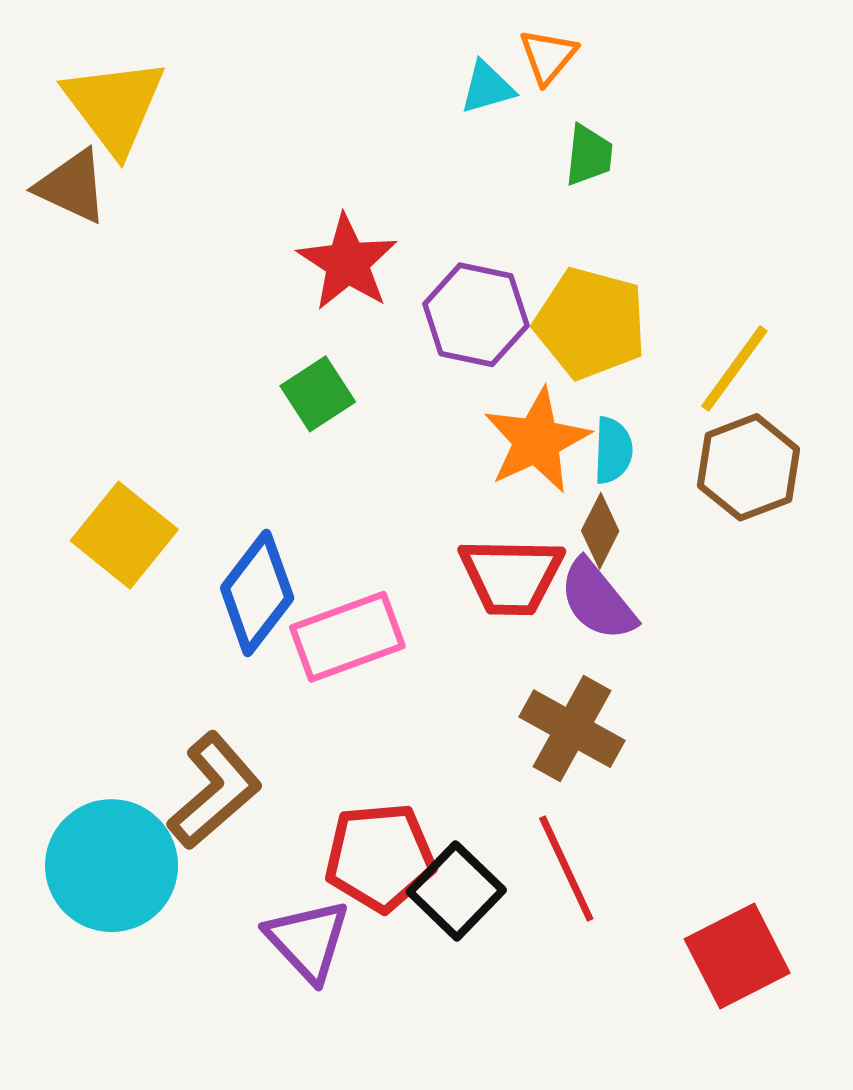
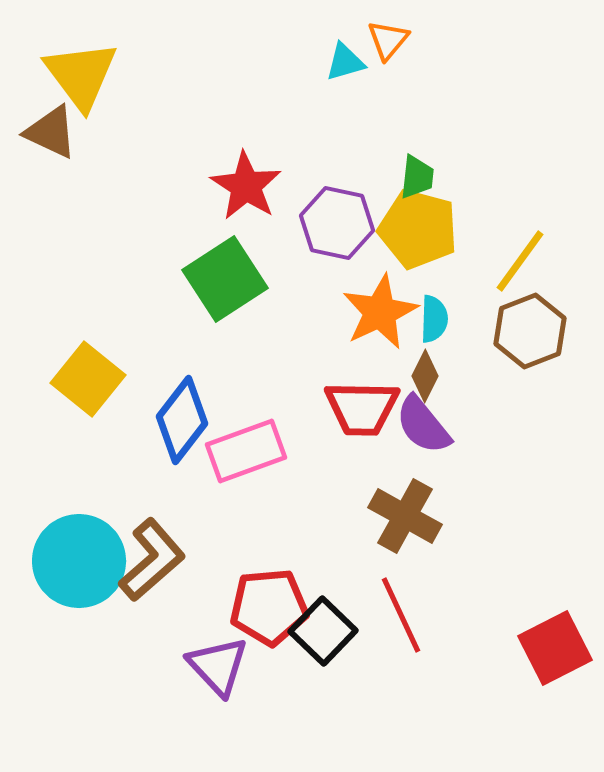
green trapezoid: (589, 155) -> (417, 177), moved
green square: (318, 394) -> (225, 279), size x1.6
cyan circle: (112, 866) -> (79, 561), moved
red square: (737, 956) -> (555, 648), moved

